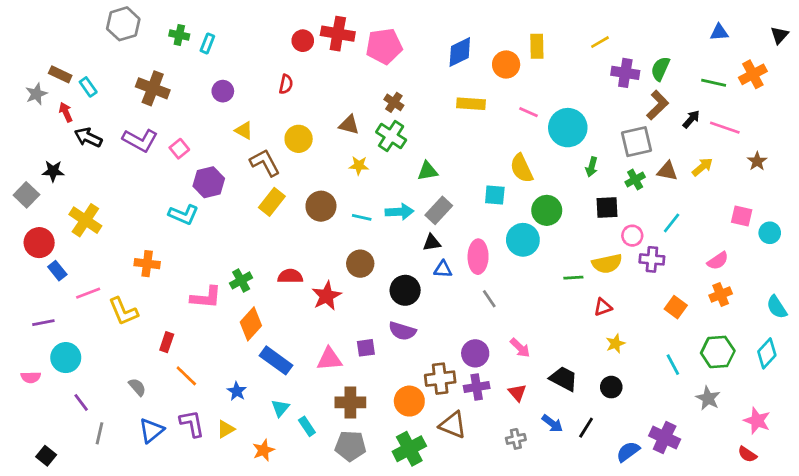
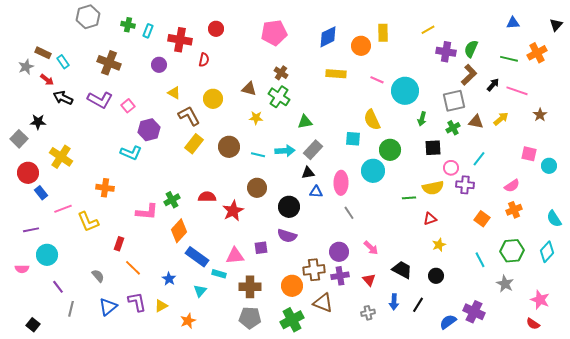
red cross: (338, 34) -> (180, 40), moved
red arrow: (66, 112) -> (47, 80), turned 152
blue arrow: (552, 423) -> (394, 302), turned 56
cyan rectangle: (307, 426) -> (219, 274), moved, turned -40

